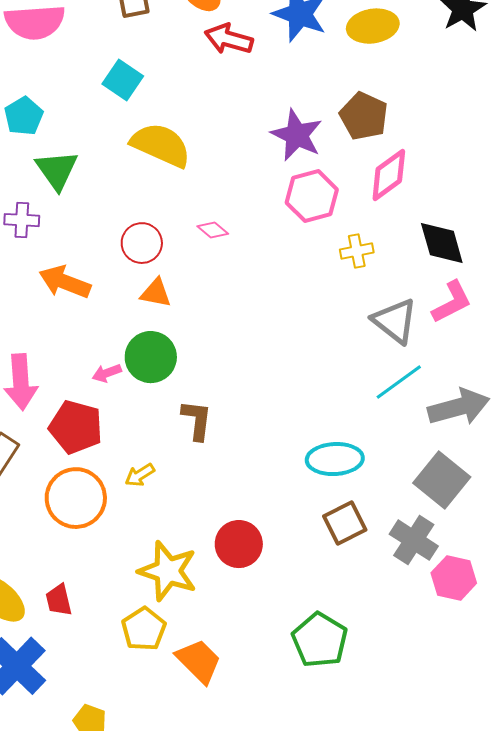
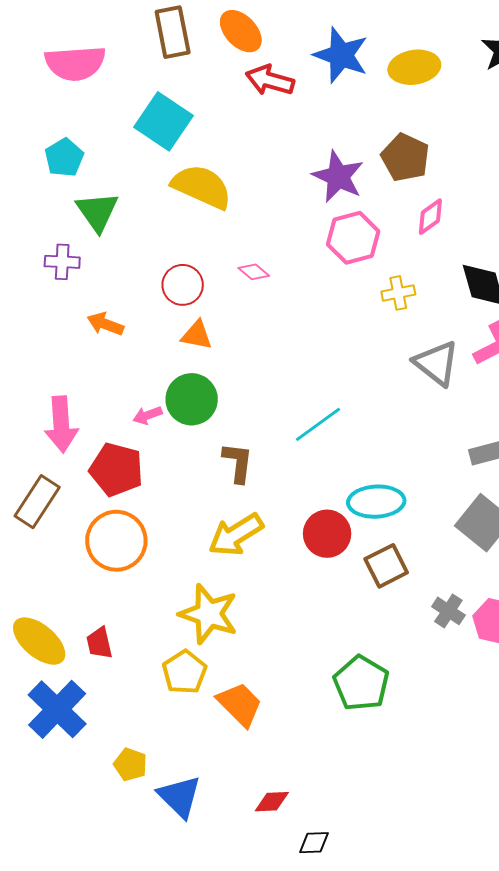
cyan square: (123, 80) -> (164, 121), size x1.4
pink diamond: (389, 175) -> (430, 217), size x0.7
orange arrow: (65, 282) -> (105, 324), size x0.7
cyan line: (399, 382) -> (318, 424), moved
yellow arrow: (140, 475) -> (236, 535), moved, size x1.8
gray cross: (414, 540) -> (448, 611), moved, size x0.7
red circle: (239, 544) -> (327, 534), moved

